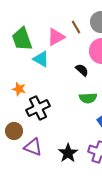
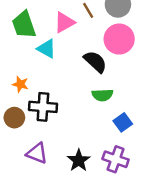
black semicircle: (82, 70) -> (95, 62), size x1.5
black cross: (38, 108) -> (43, 107), turned 30
brown circle: (14, 131) -> (14, 118), moved

